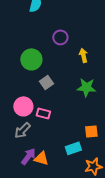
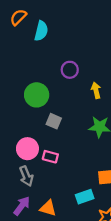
gray square: (46, 82) -> (54, 121), turned -32
gray arrow: (22, 130) -> (26, 176), turned -66
purple arrow: (28, 156) -> (22, 206), moved

